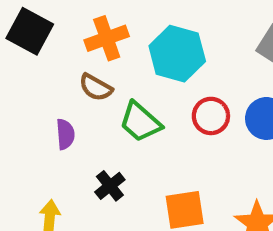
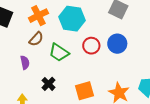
brown semicircle: (96, 87) -> (36, 39), turned -70

